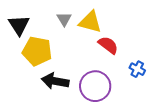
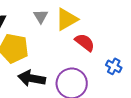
yellow triangle: (90, 22) -> (67, 19), turned -45

